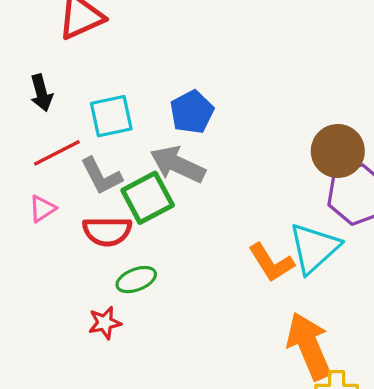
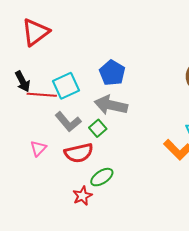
red line: (57, 153) -> (42, 95), moved, turned 44
green square: (148, 198) -> (98, 128), size x0.6
red star: (105, 323) -> (82, 196), moved

